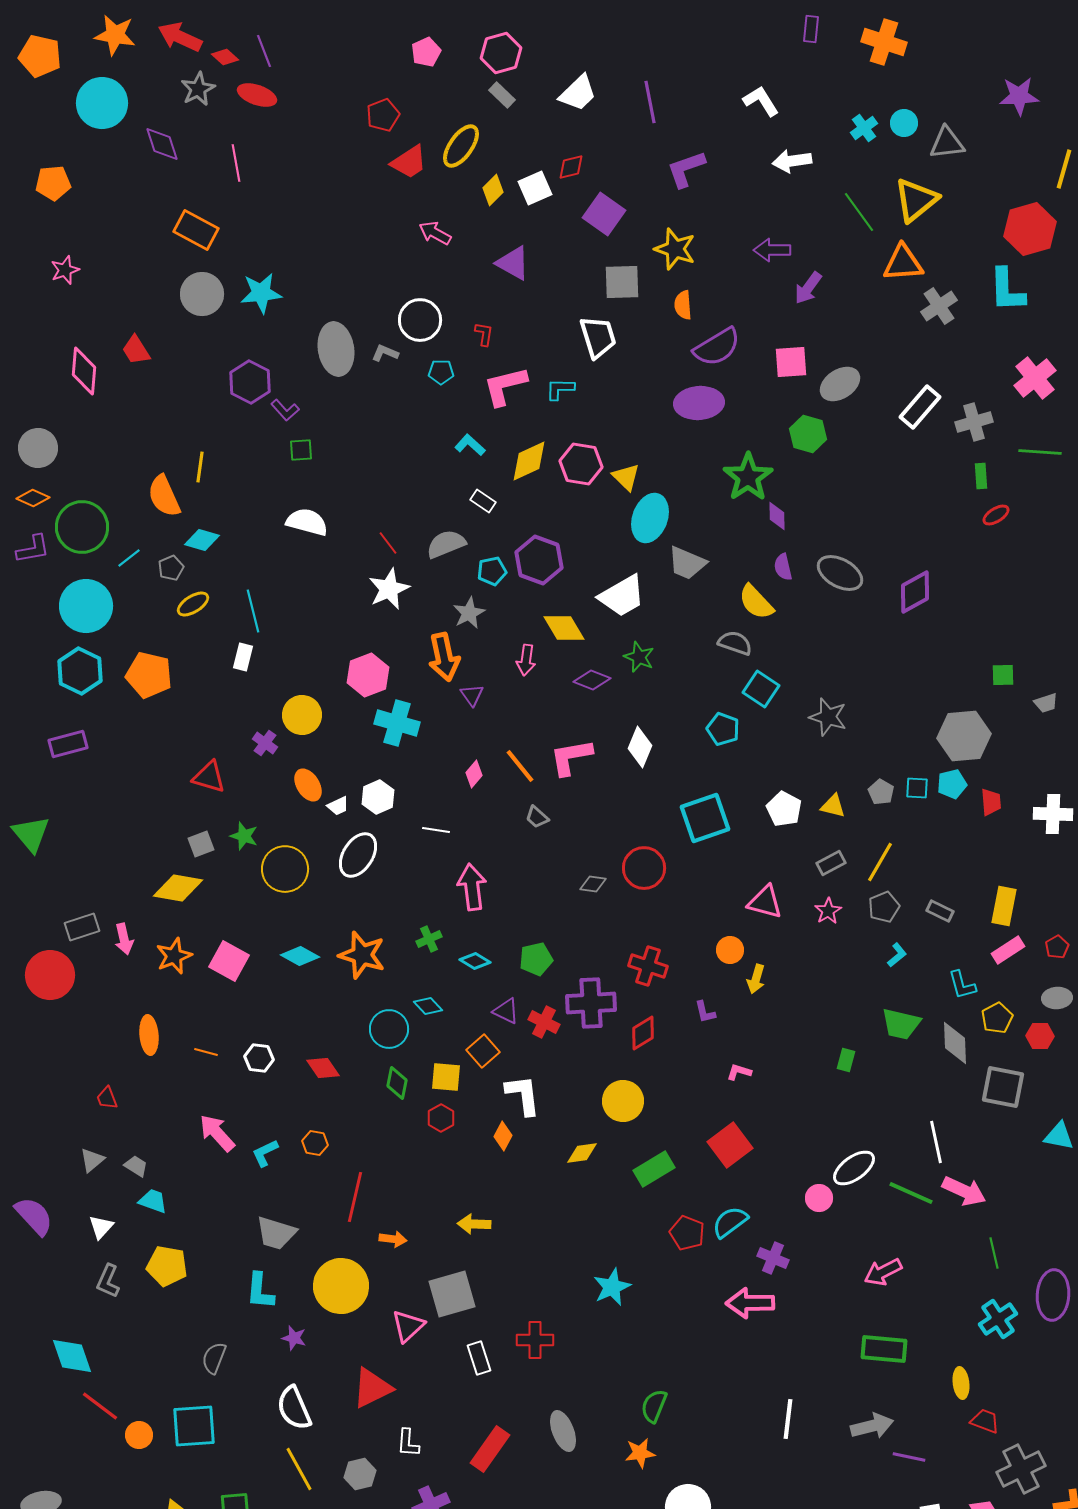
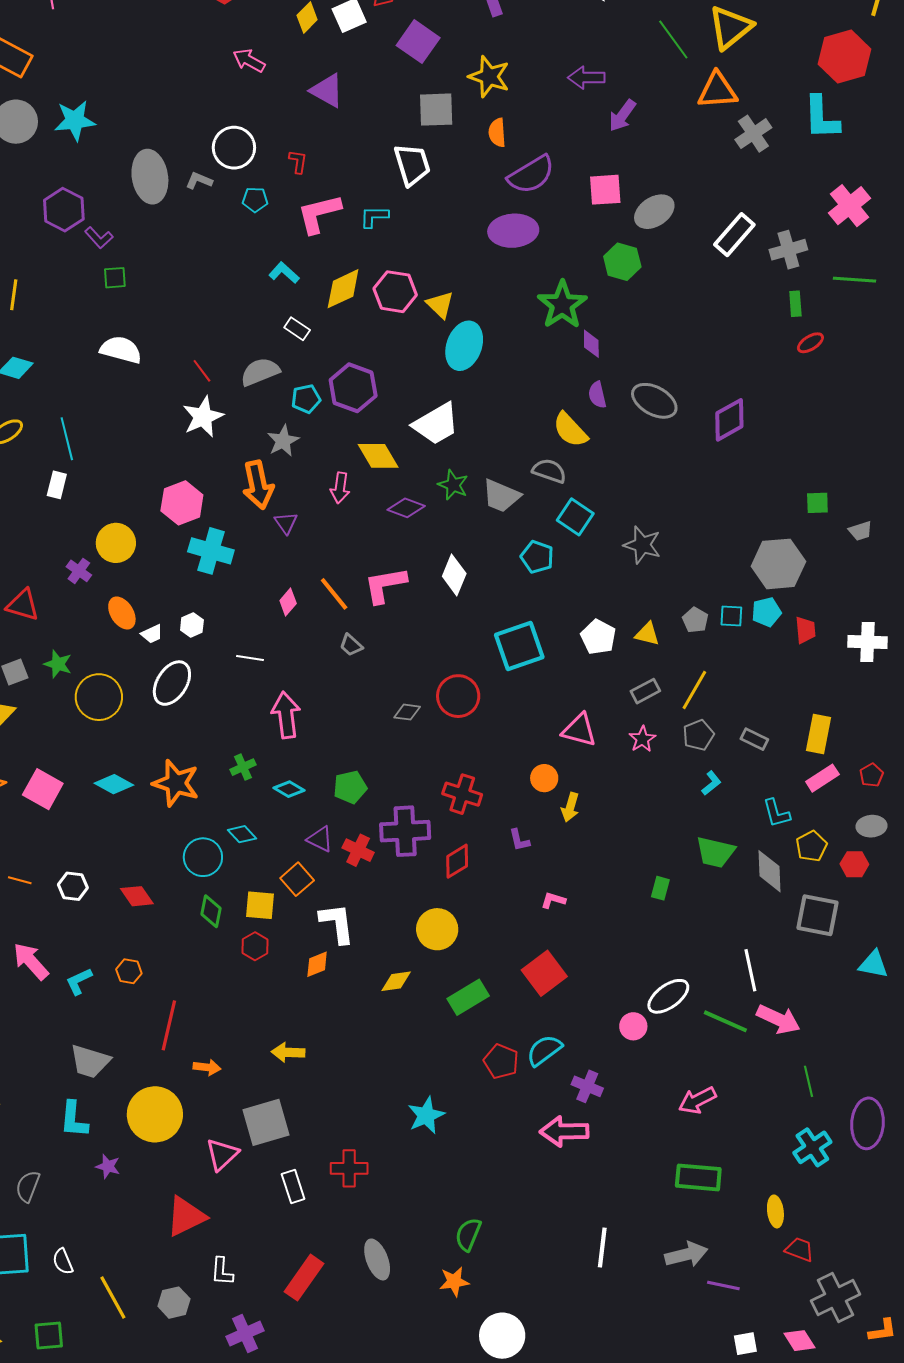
gray trapezoid: (687, 563) -> (501, 496), moved
white hexagon: (378, 797) -> (192, 625), size x0.7
orange diamond: (503, 1136) -> (317, 964), turned 40
white semicircle: (294, 1408) -> (63, 1261), moved, size x0.6

